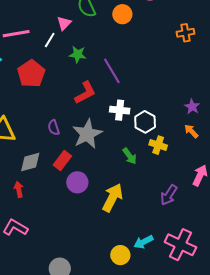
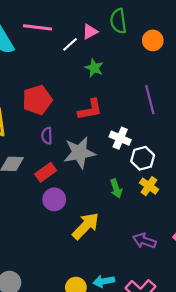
purple line: (112, 71) -> (150, 100), moved
red pentagon: (31, 74) -> (37, 100), moved
purple arrow: (169, 195) -> (144, 241), turned 60

